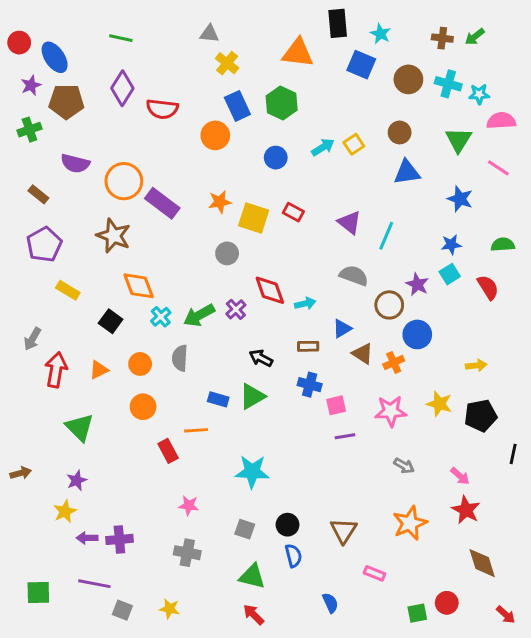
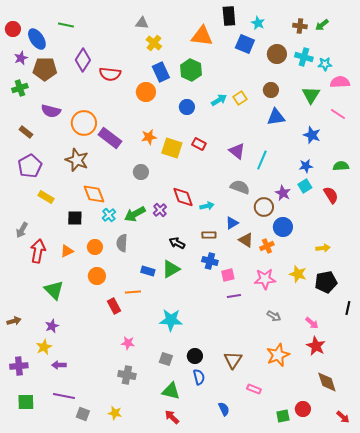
green line: (121, 38) -> (66, 25), moved
gray circle: (227, 253) -> (141, 172), moved
black square: (111, 321) -> (75, 218), turned -35
purple cross: (119, 539) -> (19, 366), moved

